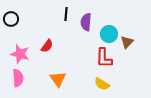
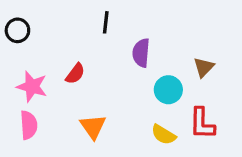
purple semicircle: (86, 22) -> (141, 53), moved
cyan circle: (109, 34) -> (168, 90), moved
red L-shape: (104, 58) -> (202, 123), moved

